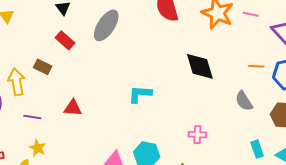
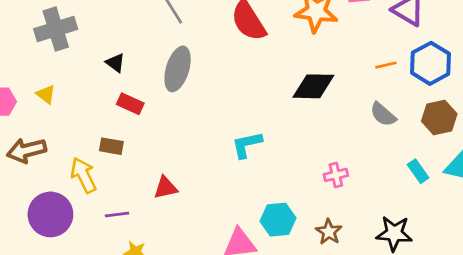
black diamond: (200, 66) -> (313, 86), turned -56

